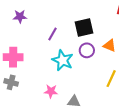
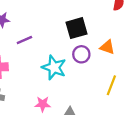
purple line: (52, 34) -> (24, 40), moved, turned 40

